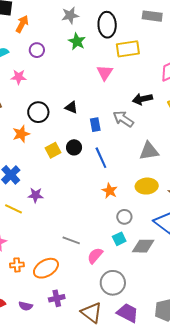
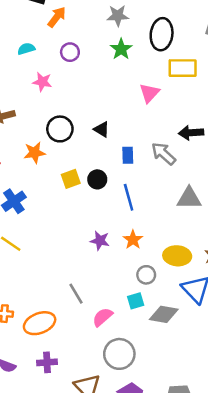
yellow ellipse: (147, 186) -> (177, 256), moved
purple star: (36, 195) -> (100, 241), moved
gray line: (71, 240) -> (76, 294), turned 30

